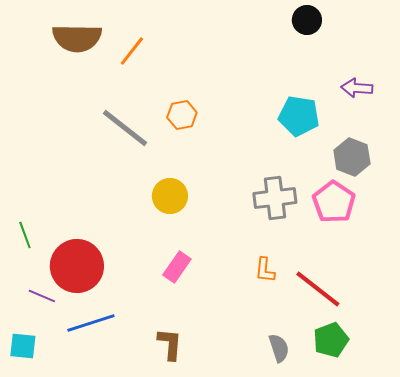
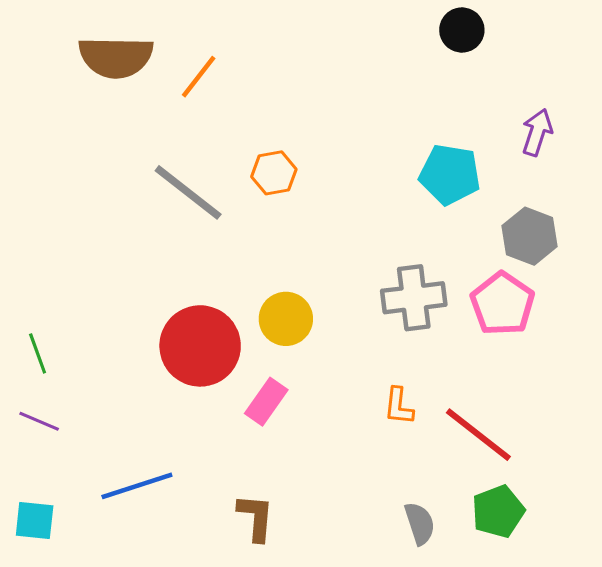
purple arrow: (357, 88) -> (537, 132), turned 104
yellow circle: (170, 196) -> (286, 319), moved
red circle: (77, 266) -> (200, 346), moved
purple line: (42, 296) -> (39, 421), moved

